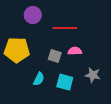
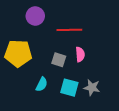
pink semicircle: (75, 51) -> (80, 54), turned 88
gray star: (93, 75) -> (92, 88), moved

